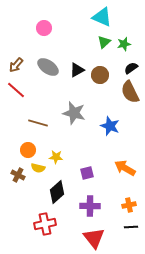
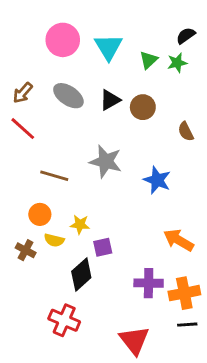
cyan triangle: (102, 17) -> (109, 47), moved, turned 35
pink circle: (44, 28) -> (63, 40), size x1.5
black semicircle: (131, 68) -> (186, 36), moved
brown semicircle: (130, 92) -> (186, 131), size x0.6
purple square: (87, 173) -> (103, 247), moved
orange cross: (129, 205) -> (184, 293), size x1.5
purple cross: (90, 206) -> (149, 283), moved
red cross: (45, 224) -> (64, 320), turned 35

